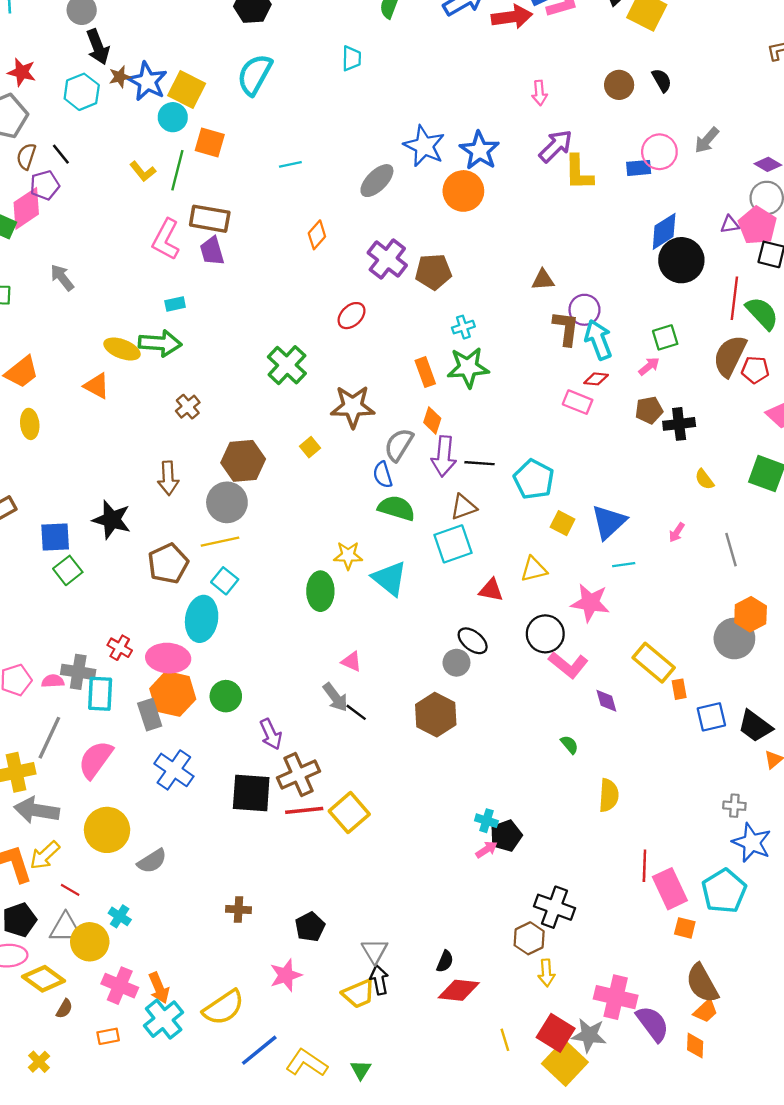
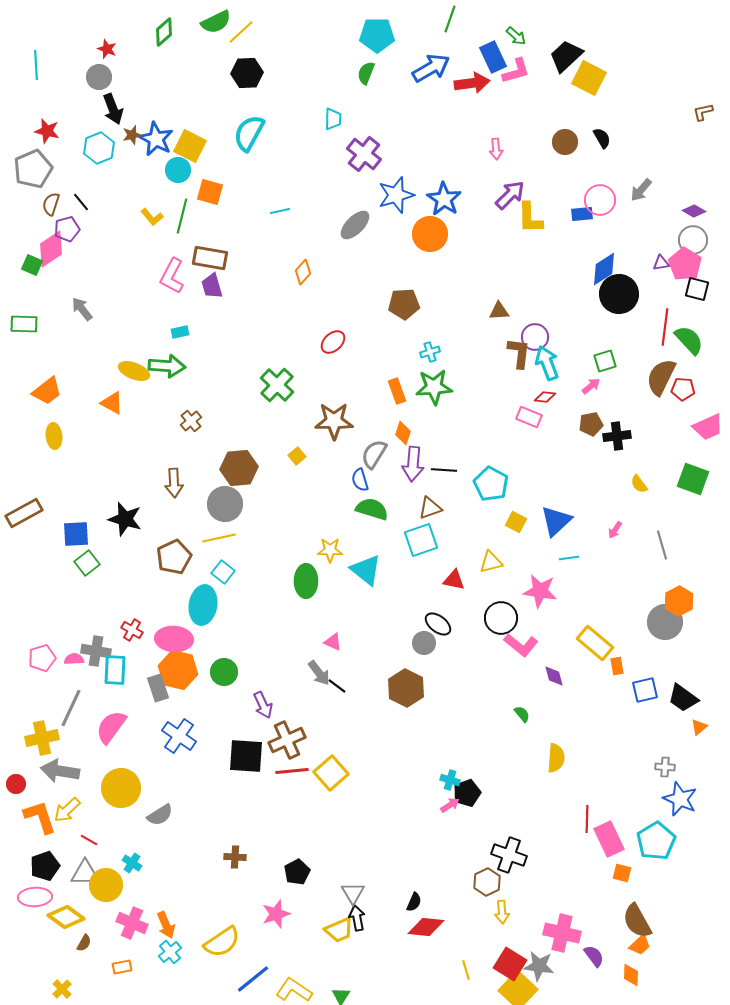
blue star: (424, 146) -> (396, 195), turned 30
purple cross: (387, 259) -> (364, 154), moved
cyan cross: (164, 1019) -> (170, 952), size x0.7
purple semicircle: (653, 1024) -> (594, 956), size x0.7

